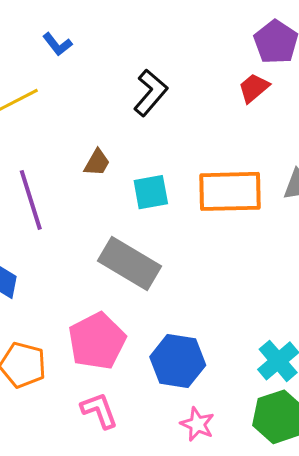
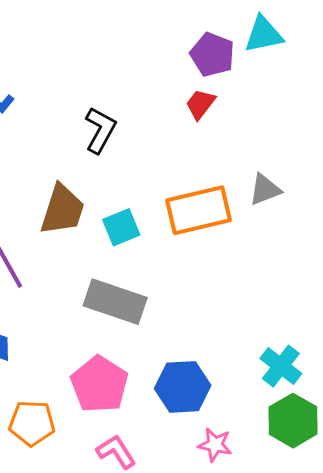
brown trapezoid: (97, 163) -> (62, 210), size x1.8

